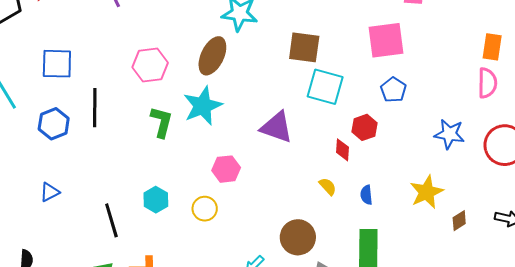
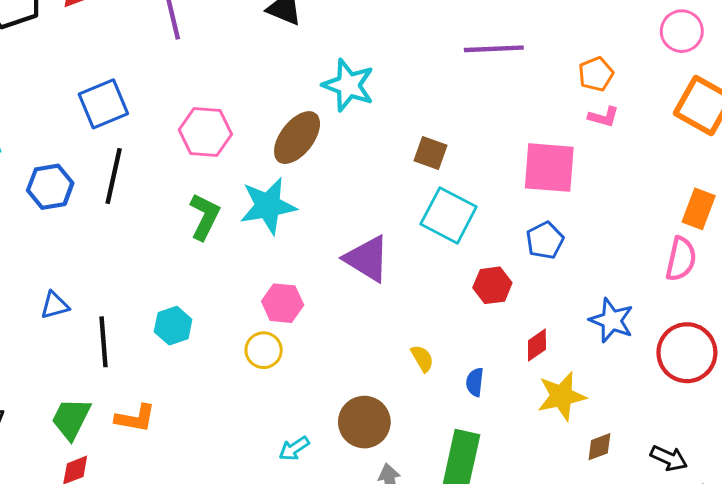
brown square: (304, 47) -> (430, 153), size x0.7
blue square: (57, 64) -> (103, 104), moved, turned -36
red diamond: (343, 150) -> (537, 345), moved, turned 40
blue triangle: (50, 192) -> (55, 305), moved
yellow circle: (205, 209) -> (264, 350), moved

